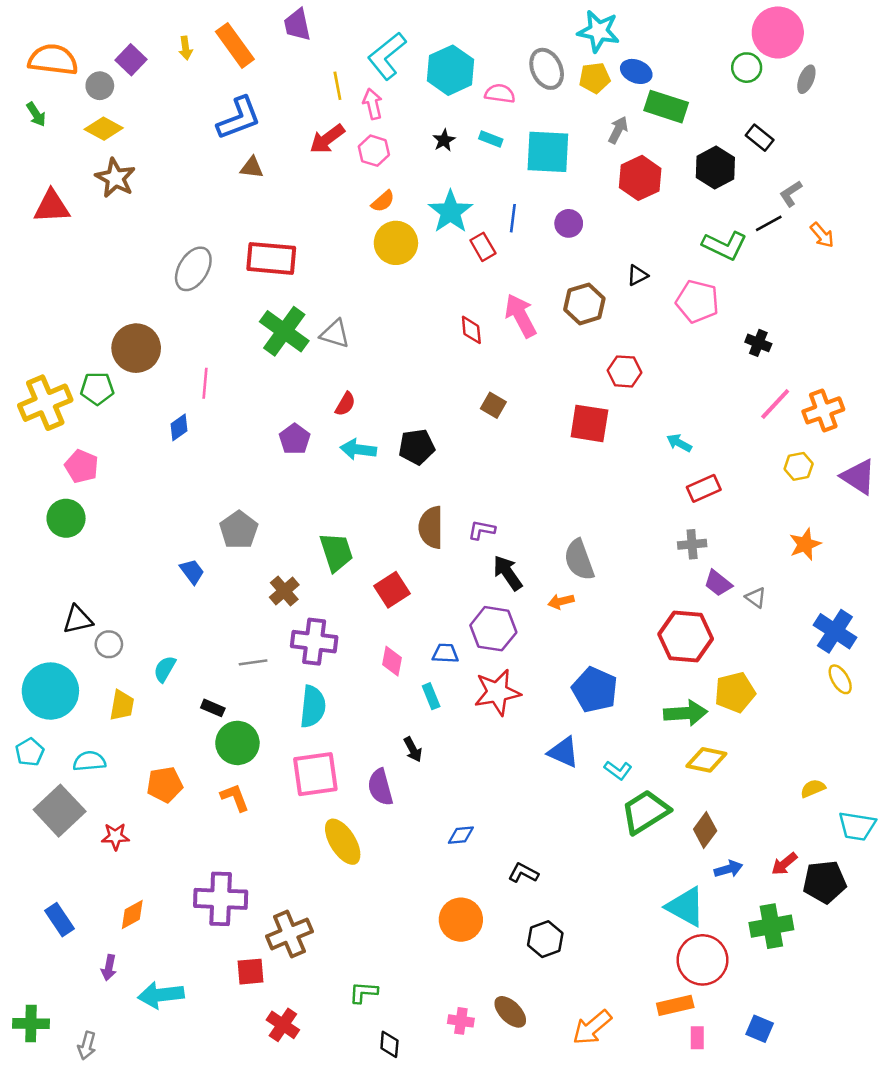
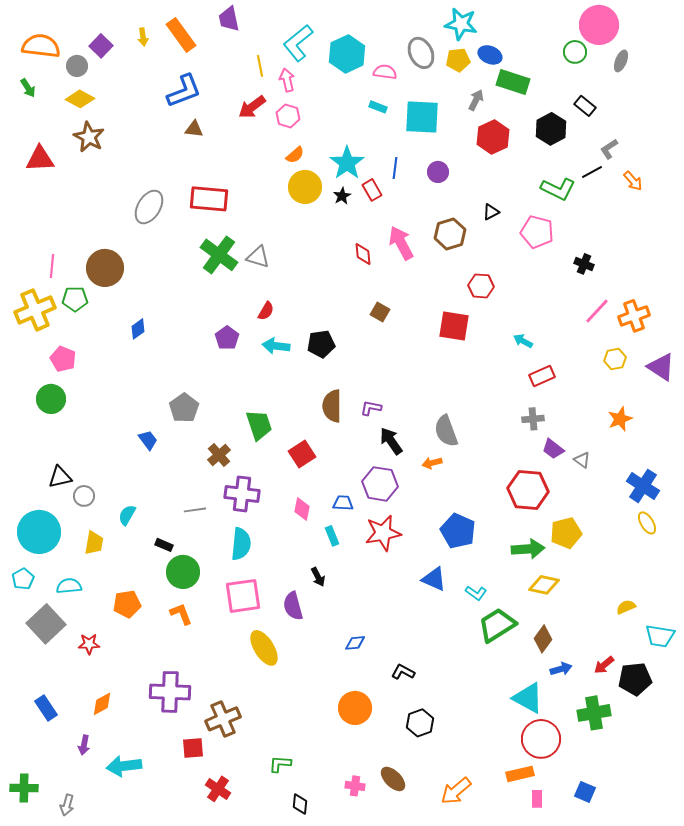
black star: (444, 140) -> (342, 196), moved
pink line: (205, 383) -> (52, 266), moved

